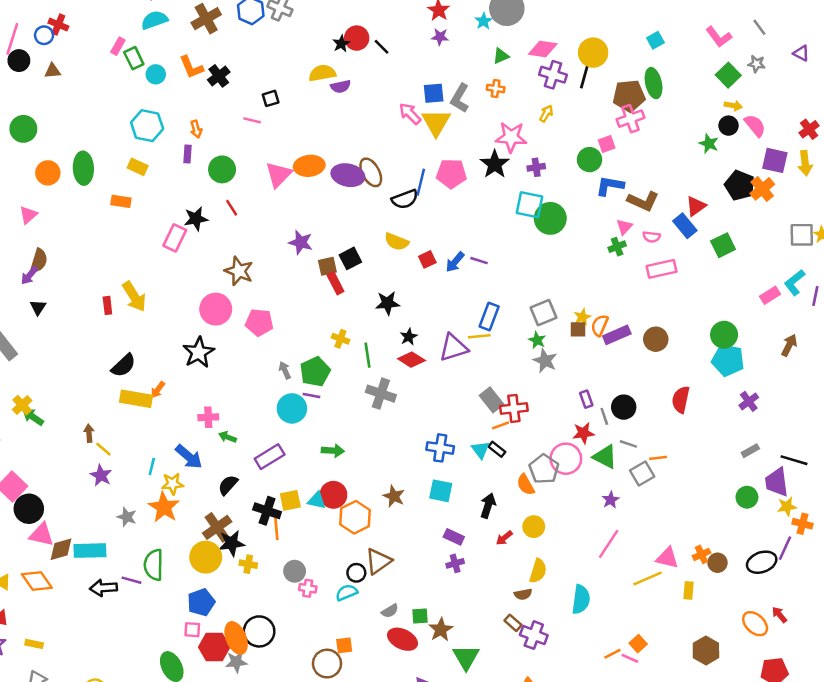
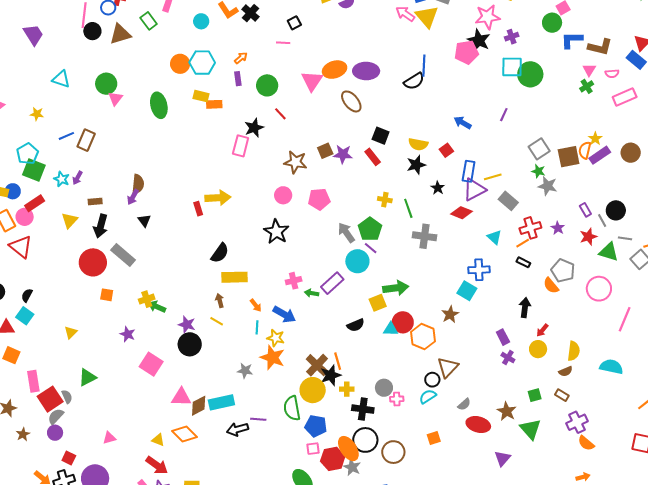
green rectangle: (134, 58) -> (149, 21), moved
brown triangle: (52, 71) -> (120, 34), size x1.6
orange arrow: (196, 129) -> (241, 58), turned -104
brown ellipse: (371, 172) -> (351, 101), moved
orange circle: (48, 173) -> (180, 64), moved
pink pentagon: (451, 174) -> (466, 52), moved
orange rectangle: (121, 201) -> (214, 104), moved
pink triangle: (28, 215) -> (115, 98), moved
purple star: (301, 242) -> (343, 154), moved
yellow semicircle: (397, 242) -> (418, 144), moved
black square: (350, 258) -> (381, 136), turned -30
red square: (427, 259) -> (446, 150), moved
purple line: (479, 261) -> (504, 115), moved, turned -72
blue arrow: (455, 262) -> (463, 123), turned 90
brown square: (327, 266) -> (325, 151), moved
yellow arrow: (134, 297) -> (218, 198), turned -50
pink circle: (216, 309) -> (283, 195), size x0.7
blue rectangle: (489, 316) -> (469, 171), moved
yellow star: (582, 317) -> (595, 139), moved
brown square: (578, 329) -> (569, 157), size x1.6
red diamond: (411, 360) -> (462, 213), moved
gray arrow: (285, 370) -> (346, 233), size x1.5
orange arrow: (158, 390) -> (256, 305), moved, turned -64
purple line: (311, 395) -> (371, 248), turned 40
gray rectangle: (492, 400) -> (508, 201), moved
yellow cross: (22, 405) -> (147, 299), turned 35
brown arrow: (89, 433) -> (220, 301), moved
cyan triangle: (480, 450) -> (494, 237), moved
green arrow: (333, 451) -> (396, 288), size x1.4
purple rectangle: (270, 457) -> (332, 283), moved
pink circle: (566, 459) -> (599, 289), moved
purple star: (101, 475) -> (187, 325), moved
yellow star: (172, 484) -> (276, 338), turned 30
black semicircle: (228, 485) -> (356, 325), moved, turned -144
cyan square: (441, 491) -> (467, 291), moved, turned 30
brown star: (394, 496) -> (450, 314), turned 30
yellow square: (290, 500) -> (378, 303), moved
purple star: (611, 500) -> (558, 228), moved
black circle: (29, 509) -> (190, 344), moved
black cross: (267, 511) -> (363, 409), moved
yellow circle: (534, 527) -> (538, 349), moved
orange line: (276, 529) -> (338, 361), moved
purple rectangle: (454, 537) -> (503, 337), turned 49
purple cross: (455, 563) -> (508, 358), turned -32
green semicircle: (154, 565) -> (292, 408), moved
cyan semicircle: (581, 599) -> (611, 367), turned -75
blue pentagon: (201, 602) -> (316, 426), turned -30
green square: (420, 616) -> (535, 395), moved
purple cross: (534, 635) -> (577, 422), moved, turned -35
gray star: (236, 662) -> (352, 467), turned -30
brown circle: (327, 664) -> (393, 452), moved

